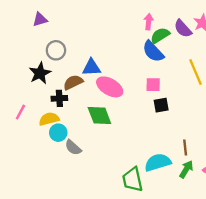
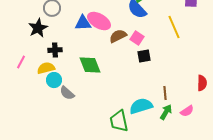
brown semicircle: (73, 82) -> (118, 36), moved
pink square: (153, 85) -> (137, 38), turned 32
pink ellipse: (110, 87) -> (99, 21), moved

